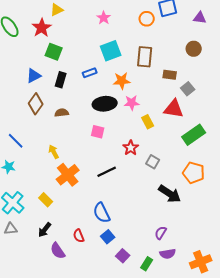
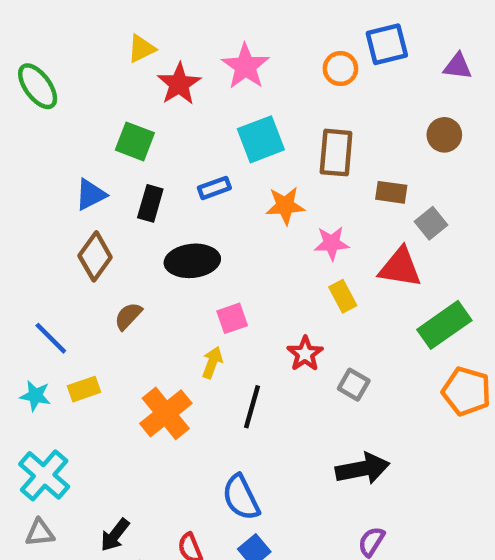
pink star: (104, 18) -> (245, 66), size x1.5
red star: (42, 28) -> (179, 84), moved
pink star: (132, 103) -> (332, 243), moved
black ellipse: (105, 104) -> (192, 261), moved
brown semicircle: (62, 113) -> (128, 316), moved, turned -40
pink square: (98, 132) -> (232, 318), turned -32
yellow arrow: (54, 152) -> (212, 363), moved, turned 48
black line: (107, 172) -> (252, 407), turned -48
orange pentagon: (194, 173) -> (466, 391), moved
black arrow: (170, 194) -> (363, 469), moved, turned -45
yellow rectangle: (46, 200) -> (84, 389), moved, turned -64

